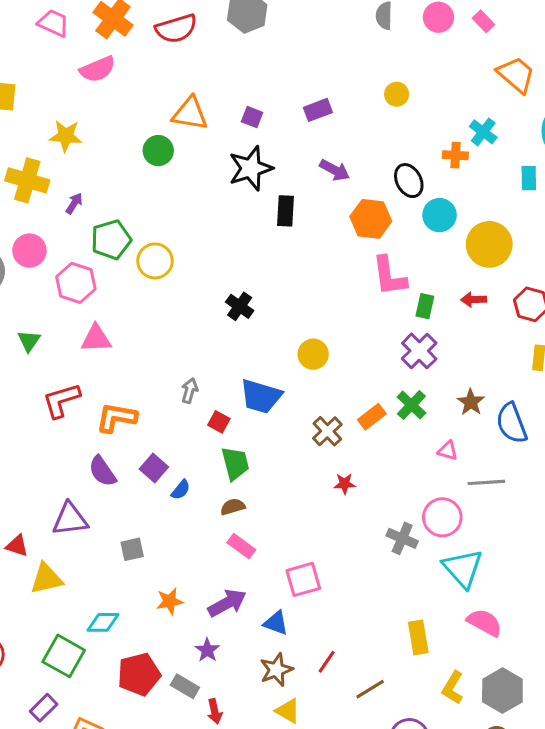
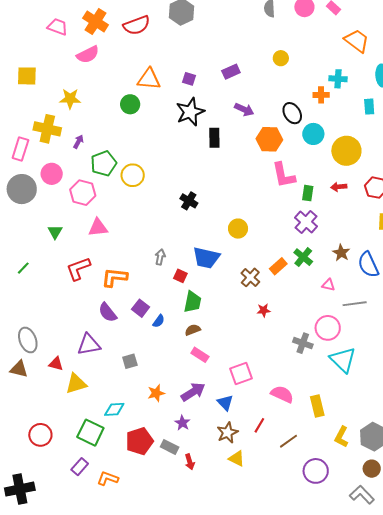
cyan cross: (483, 132) -> (338, 79), turned -30
green trapezoid: (235, 463) -> (193, 302), turned 30
blue triangle: (276, 623) -> (225, 403), turned 30
pink semicircle: (485, 623) -> (282, 394), moved

